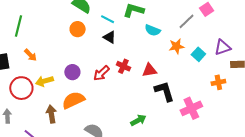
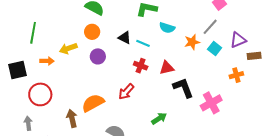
cyan line: (108, 19) -> (143, 43), moved
gray line: (187, 21) -> (210, 27), moved
orange arrow: (30, 55) -> (47, 61), turned -40
purple circle: (72, 72) -> (98, 56), moved
red arrow: (101, 73) -> (126, 92), moved
yellow arrow: (44, 81) -> (68, 48), moved

